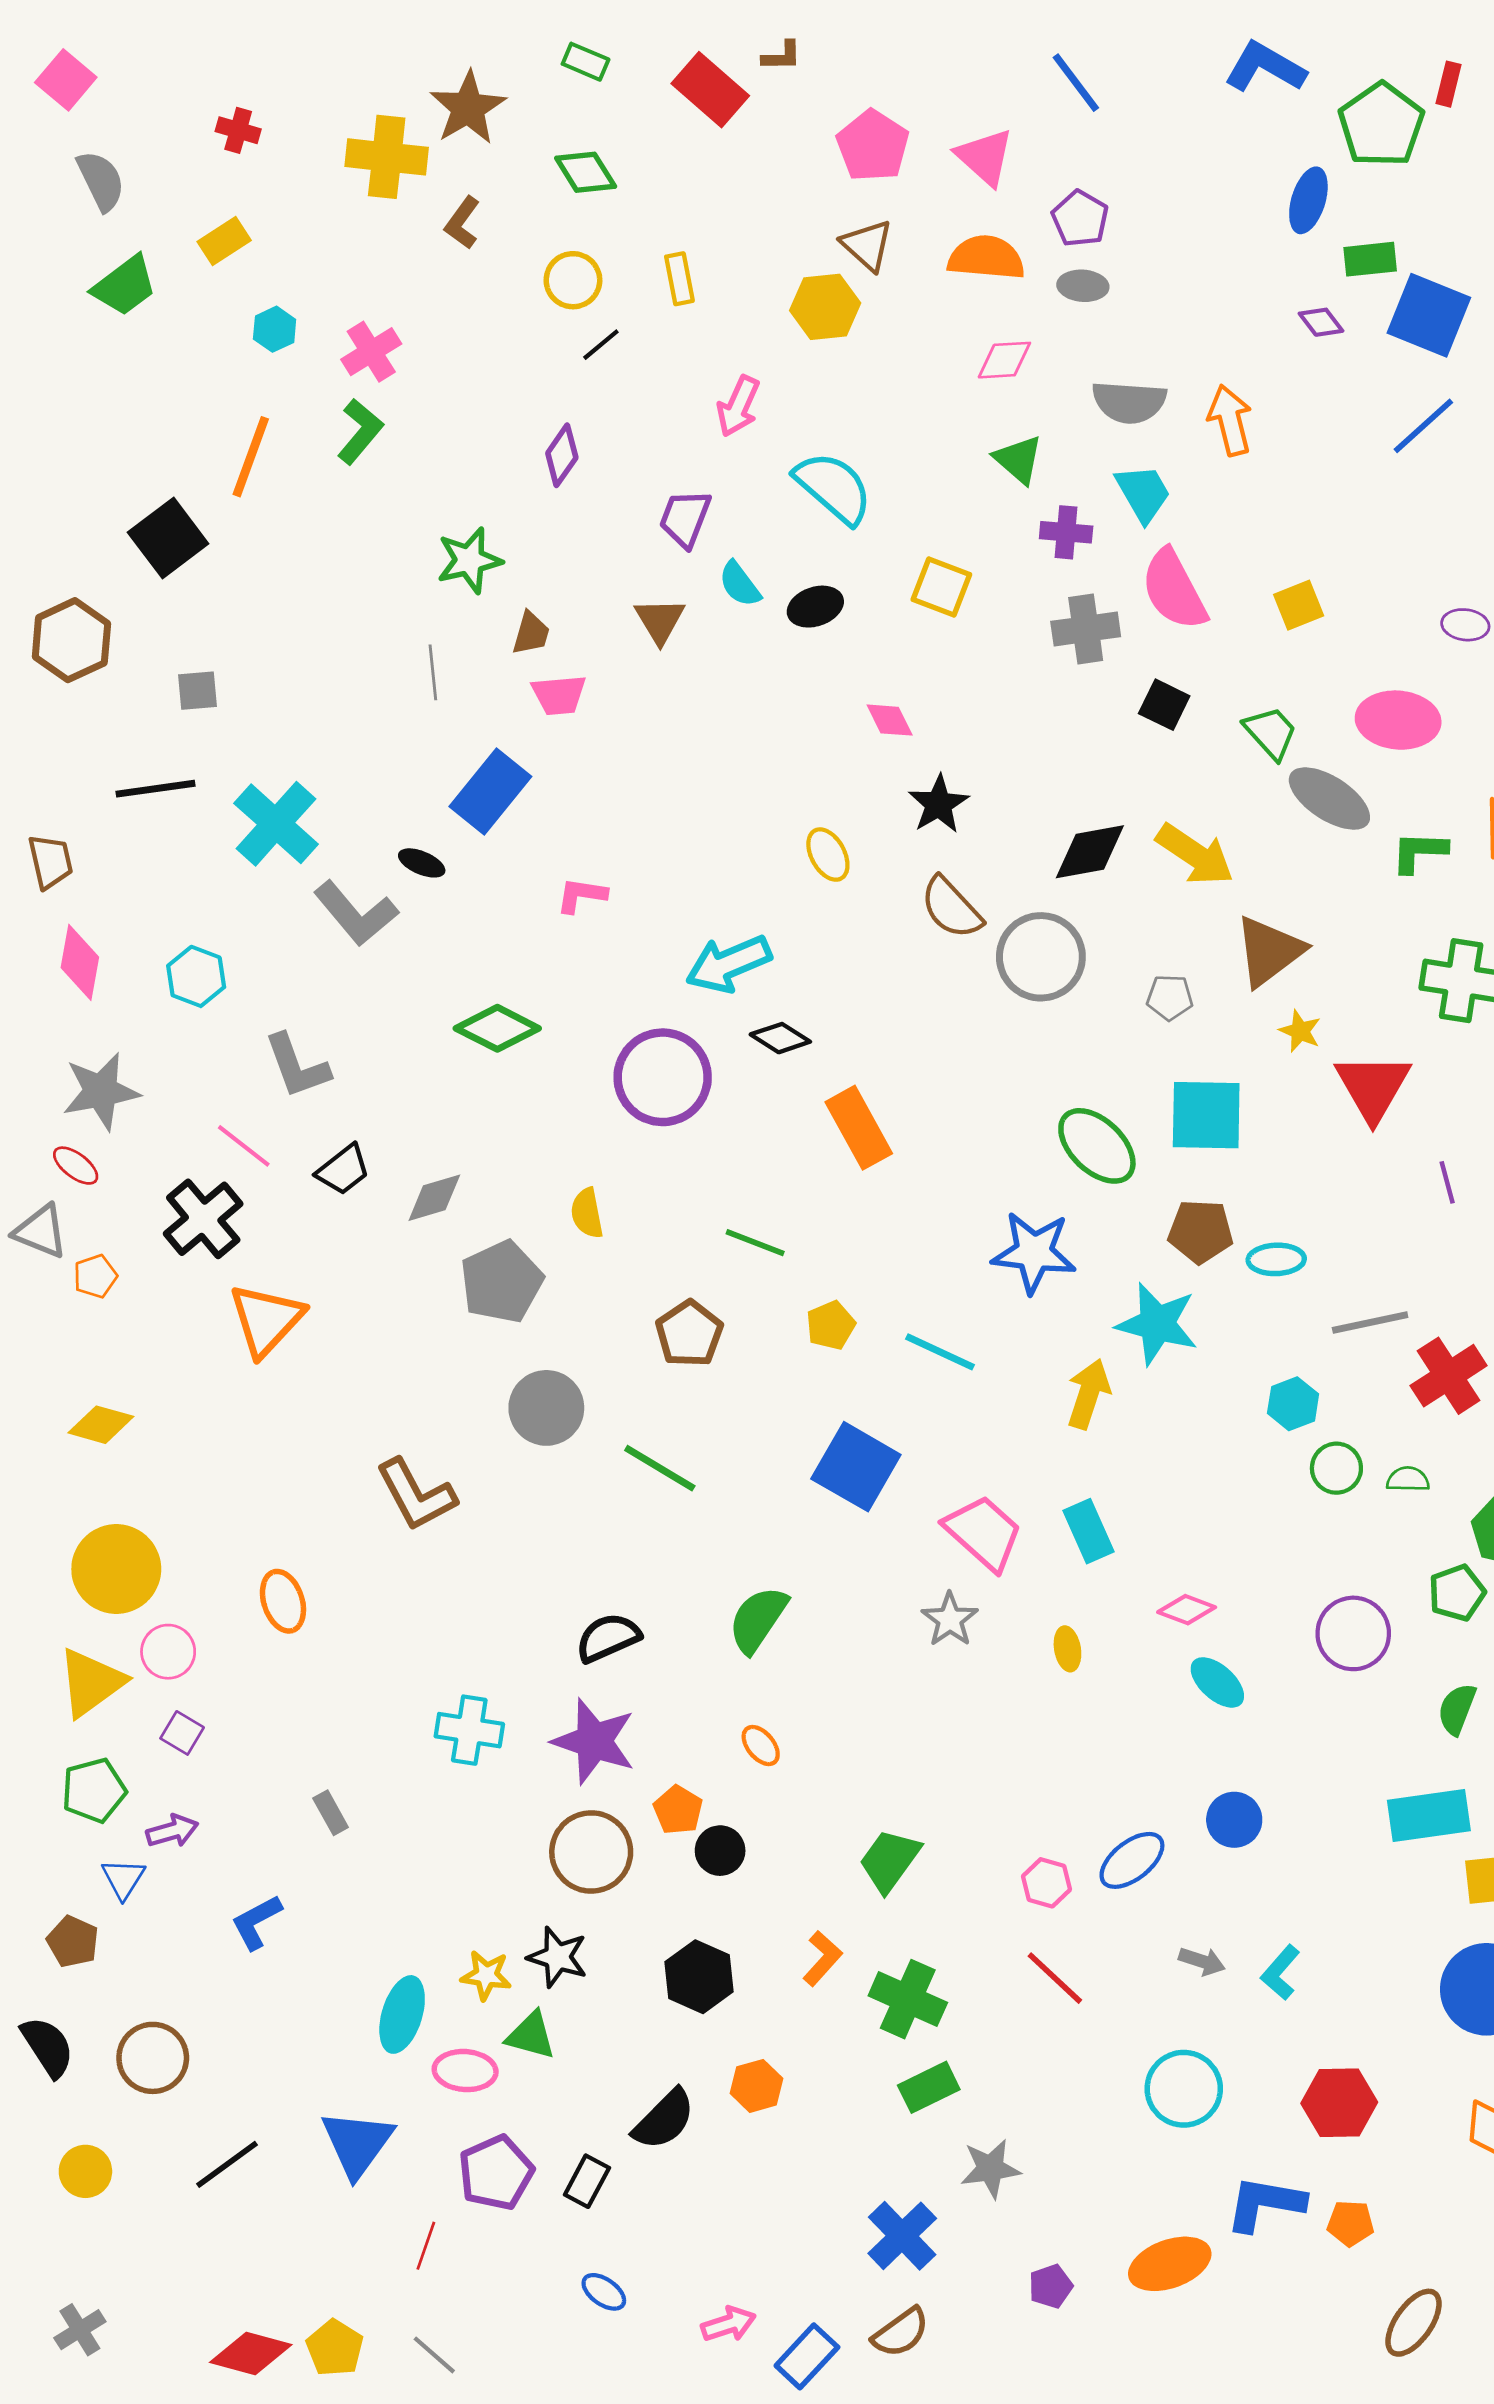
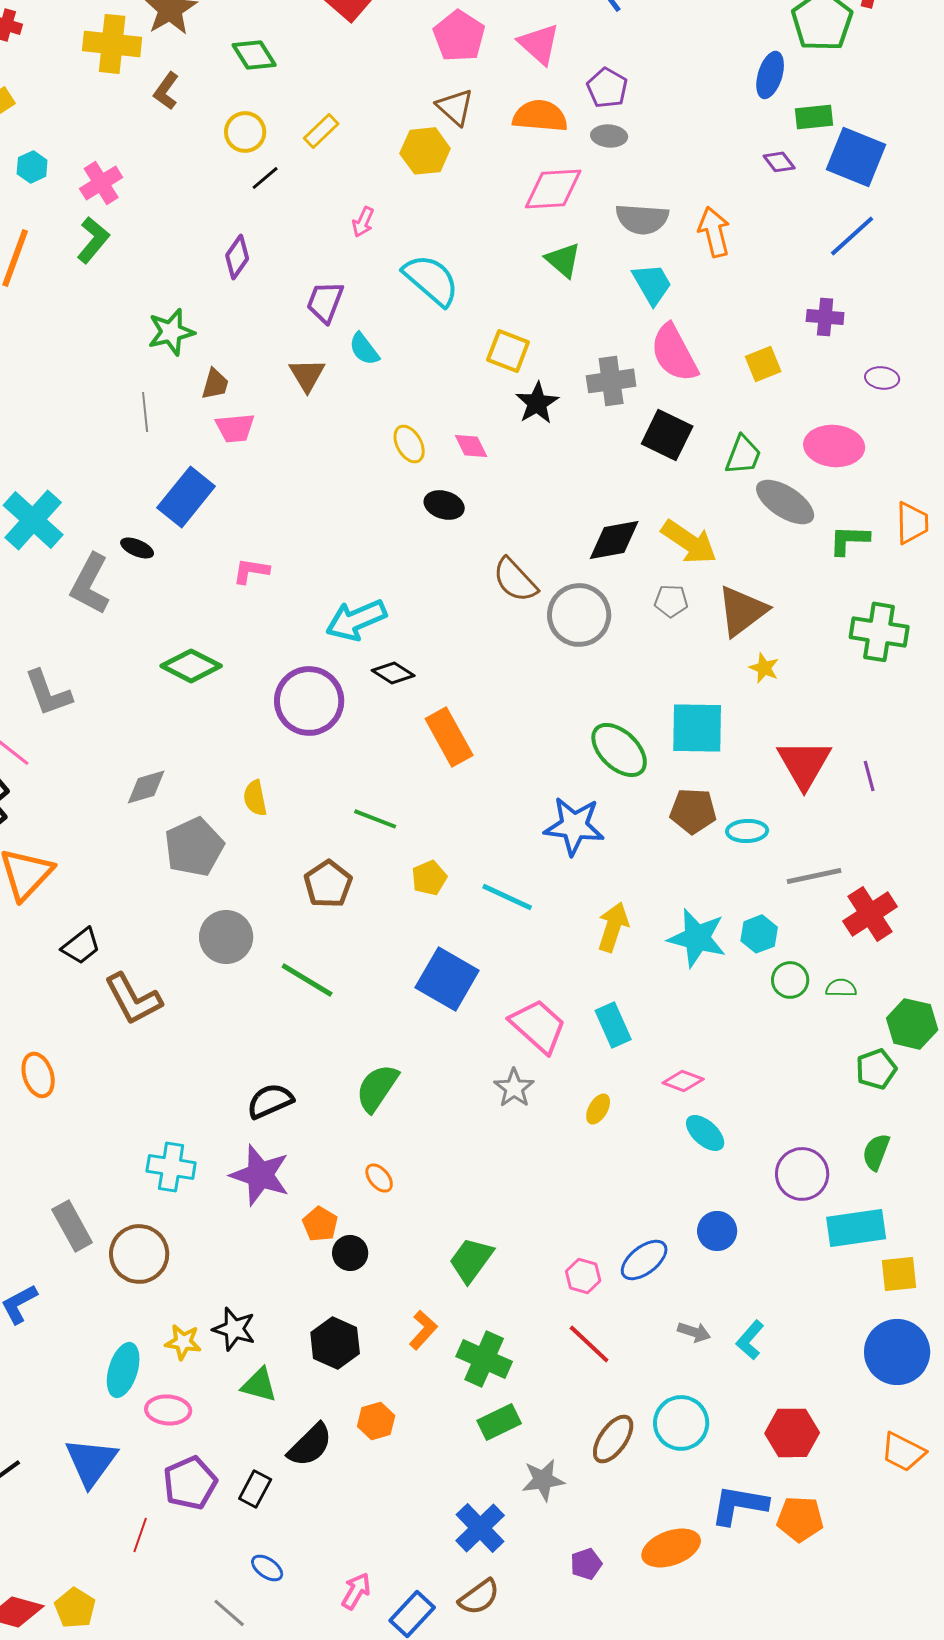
yellow rectangle: (679, 279) -> (321, 131), turned 57
pink diamond: (1004, 360) -> (553, 189), size x1.5
pink arrow: (738, 406) -> (363, 222), size x0.7
purple cross: (1066, 532) -> (825, 317), moved
black ellipse: (815, 607) -> (444, 505), moved, turned 36
black square: (1164, 705) -> (667, 435), size x1.4
green trapezoid: (1271, 733) -> (743, 455), turned 63
black star: (939, 804) -> (537, 403), moved
yellow ellipse: (828, 855) -> (409, 444), moved
gray L-shape: (356, 913) -> (90, 584), turned 68
gray pentagon: (1170, 997) -> (671, 601), moved
red triangle: (1373, 1087) -> (804, 764), moved
black trapezoid: (343, 1170) -> (81, 946), moved
cyan star: (1157, 1324) -> (697, 938), moved
purple circle: (1353, 1633) -> (802, 1174), moved
yellow ellipse: (1067, 1649) -> (598, 1109), turned 40
gray rectangle: (331, 1813) -> (72, 1226), size x1.6
brown circle: (591, 1852) -> (139, 1254), moved
green triangle: (531, 2036) -> (259, 1385), moved
orange pentagon: (1350, 2223) -> (800, 1519), size x1.4
brown ellipse: (1414, 2323) -> (613, 1439), moved
pink arrow: (728, 2324) -> (356, 1591), turned -42
gray line: (434, 2355) -> (229, 1613), moved

